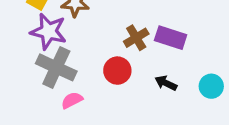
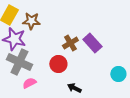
purple rectangle: (171, 38) -> (92, 43), turned 30
black arrow: (166, 83) -> (74, 88), moved

